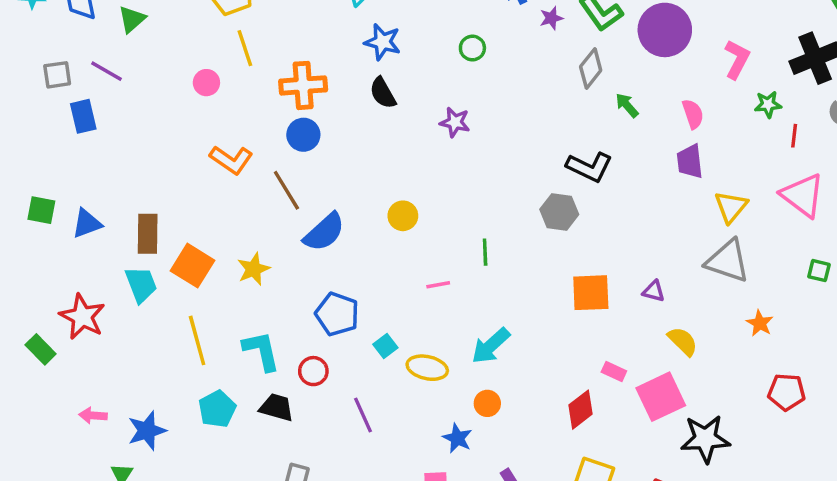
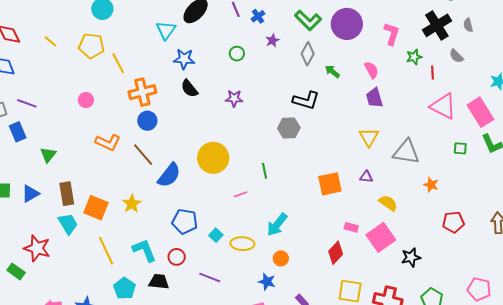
purple star: (551, 18) -> (272, 40), moved
green triangle: (132, 19) -> (48, 155), moved
yellow line: (245, 48) -> (118, 63), moved
black L-shape: (589, 167) -> (306, 100), moved
yellow triangle: (731, 207) -> (369, 137), moved
gray hexagon: (559, 212) -> (289, 128), moved
yellow circle: (403, 216) -> (213, 158), size x1.8
purple line: (363, 415) -> (210, 278), turned -35
black star: (705, 439) -> (411, 257), size x0.7

